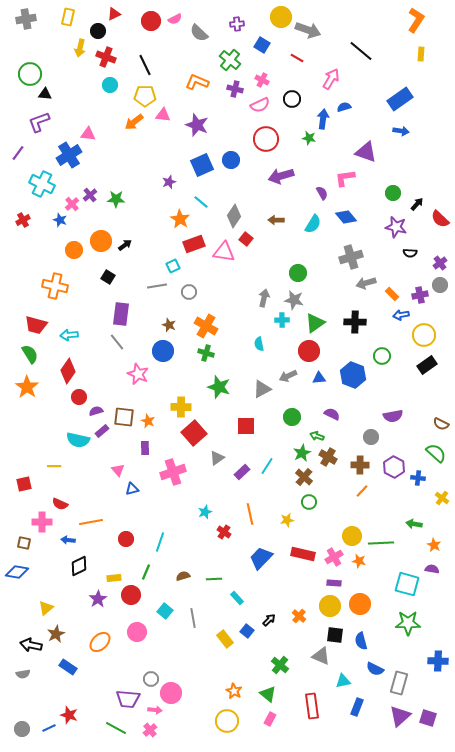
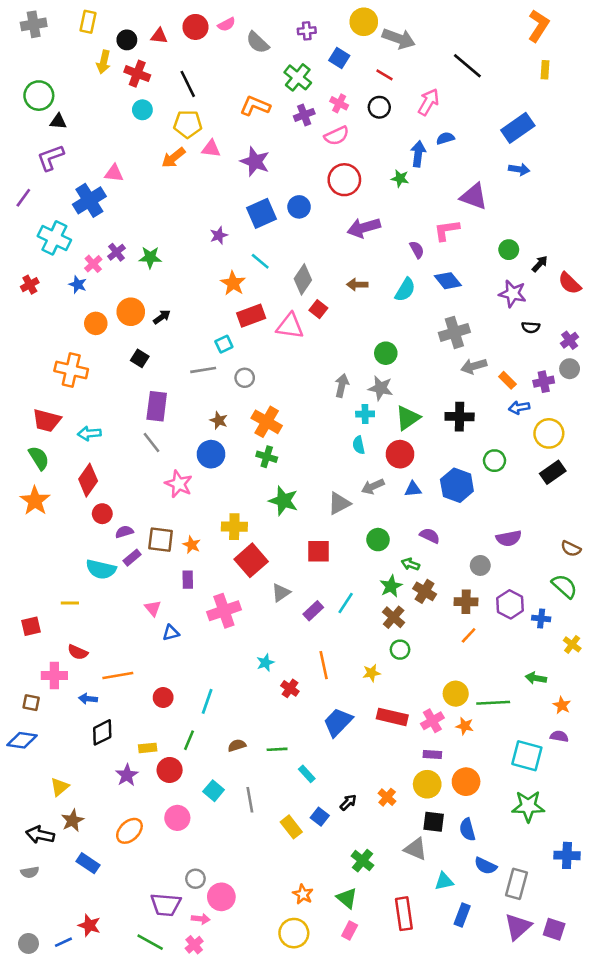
red triangle: (114, 14) -> (159, 36), moved, turned 32
purple cross: (235, 89) -> (304, 115), turned -35
black circle: (292, 99) -> (379, 107), moved
cyan semicircle: (259, 344) -> (359, 445), moved

